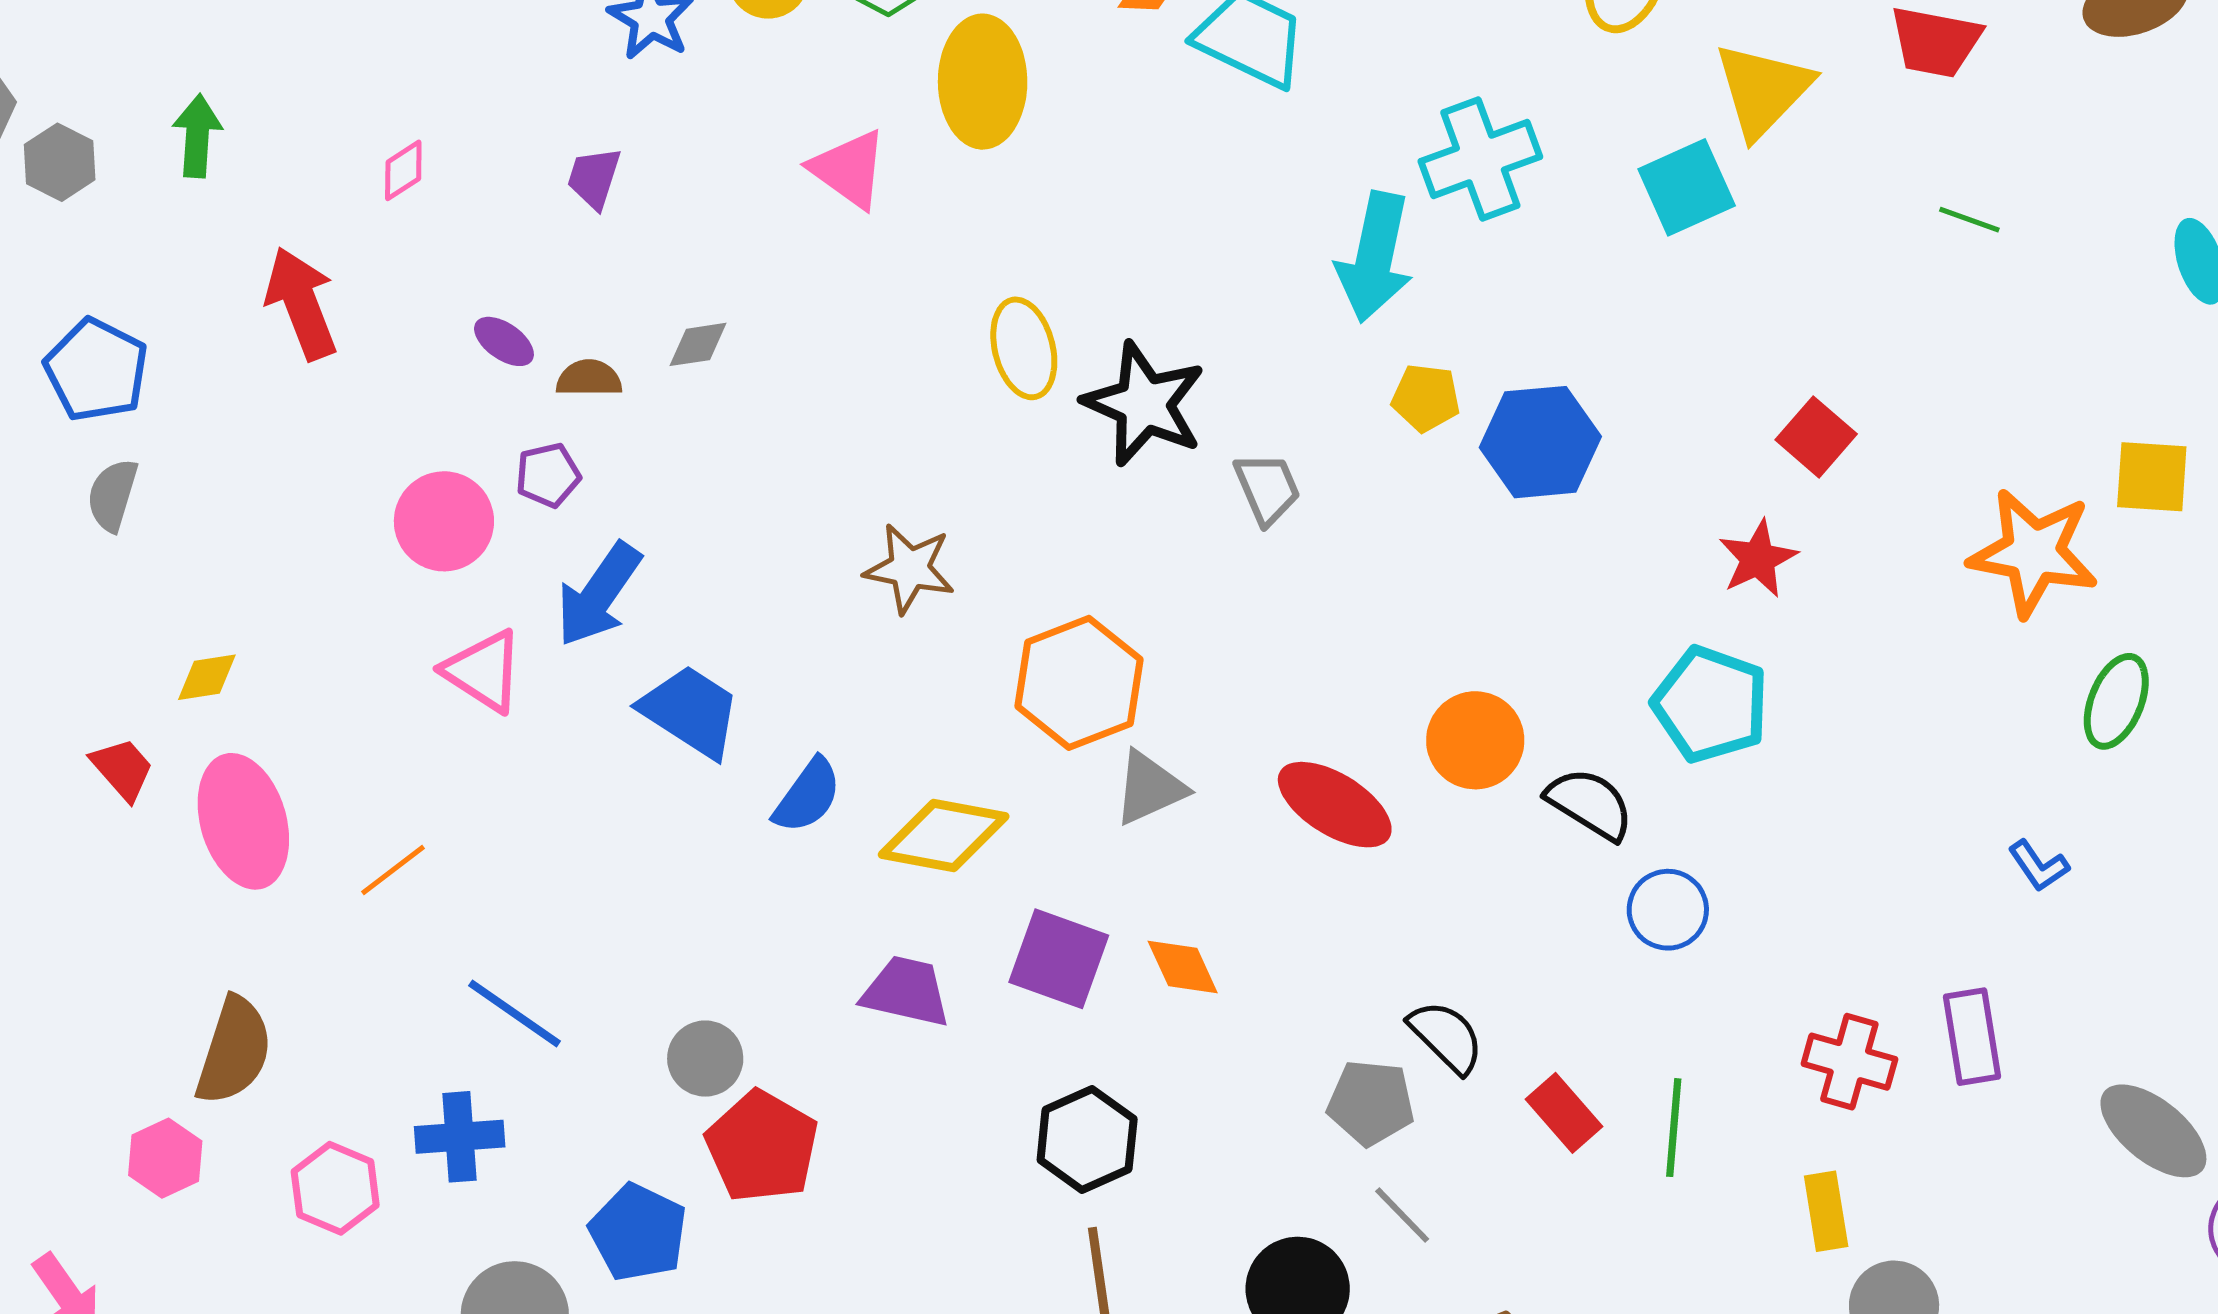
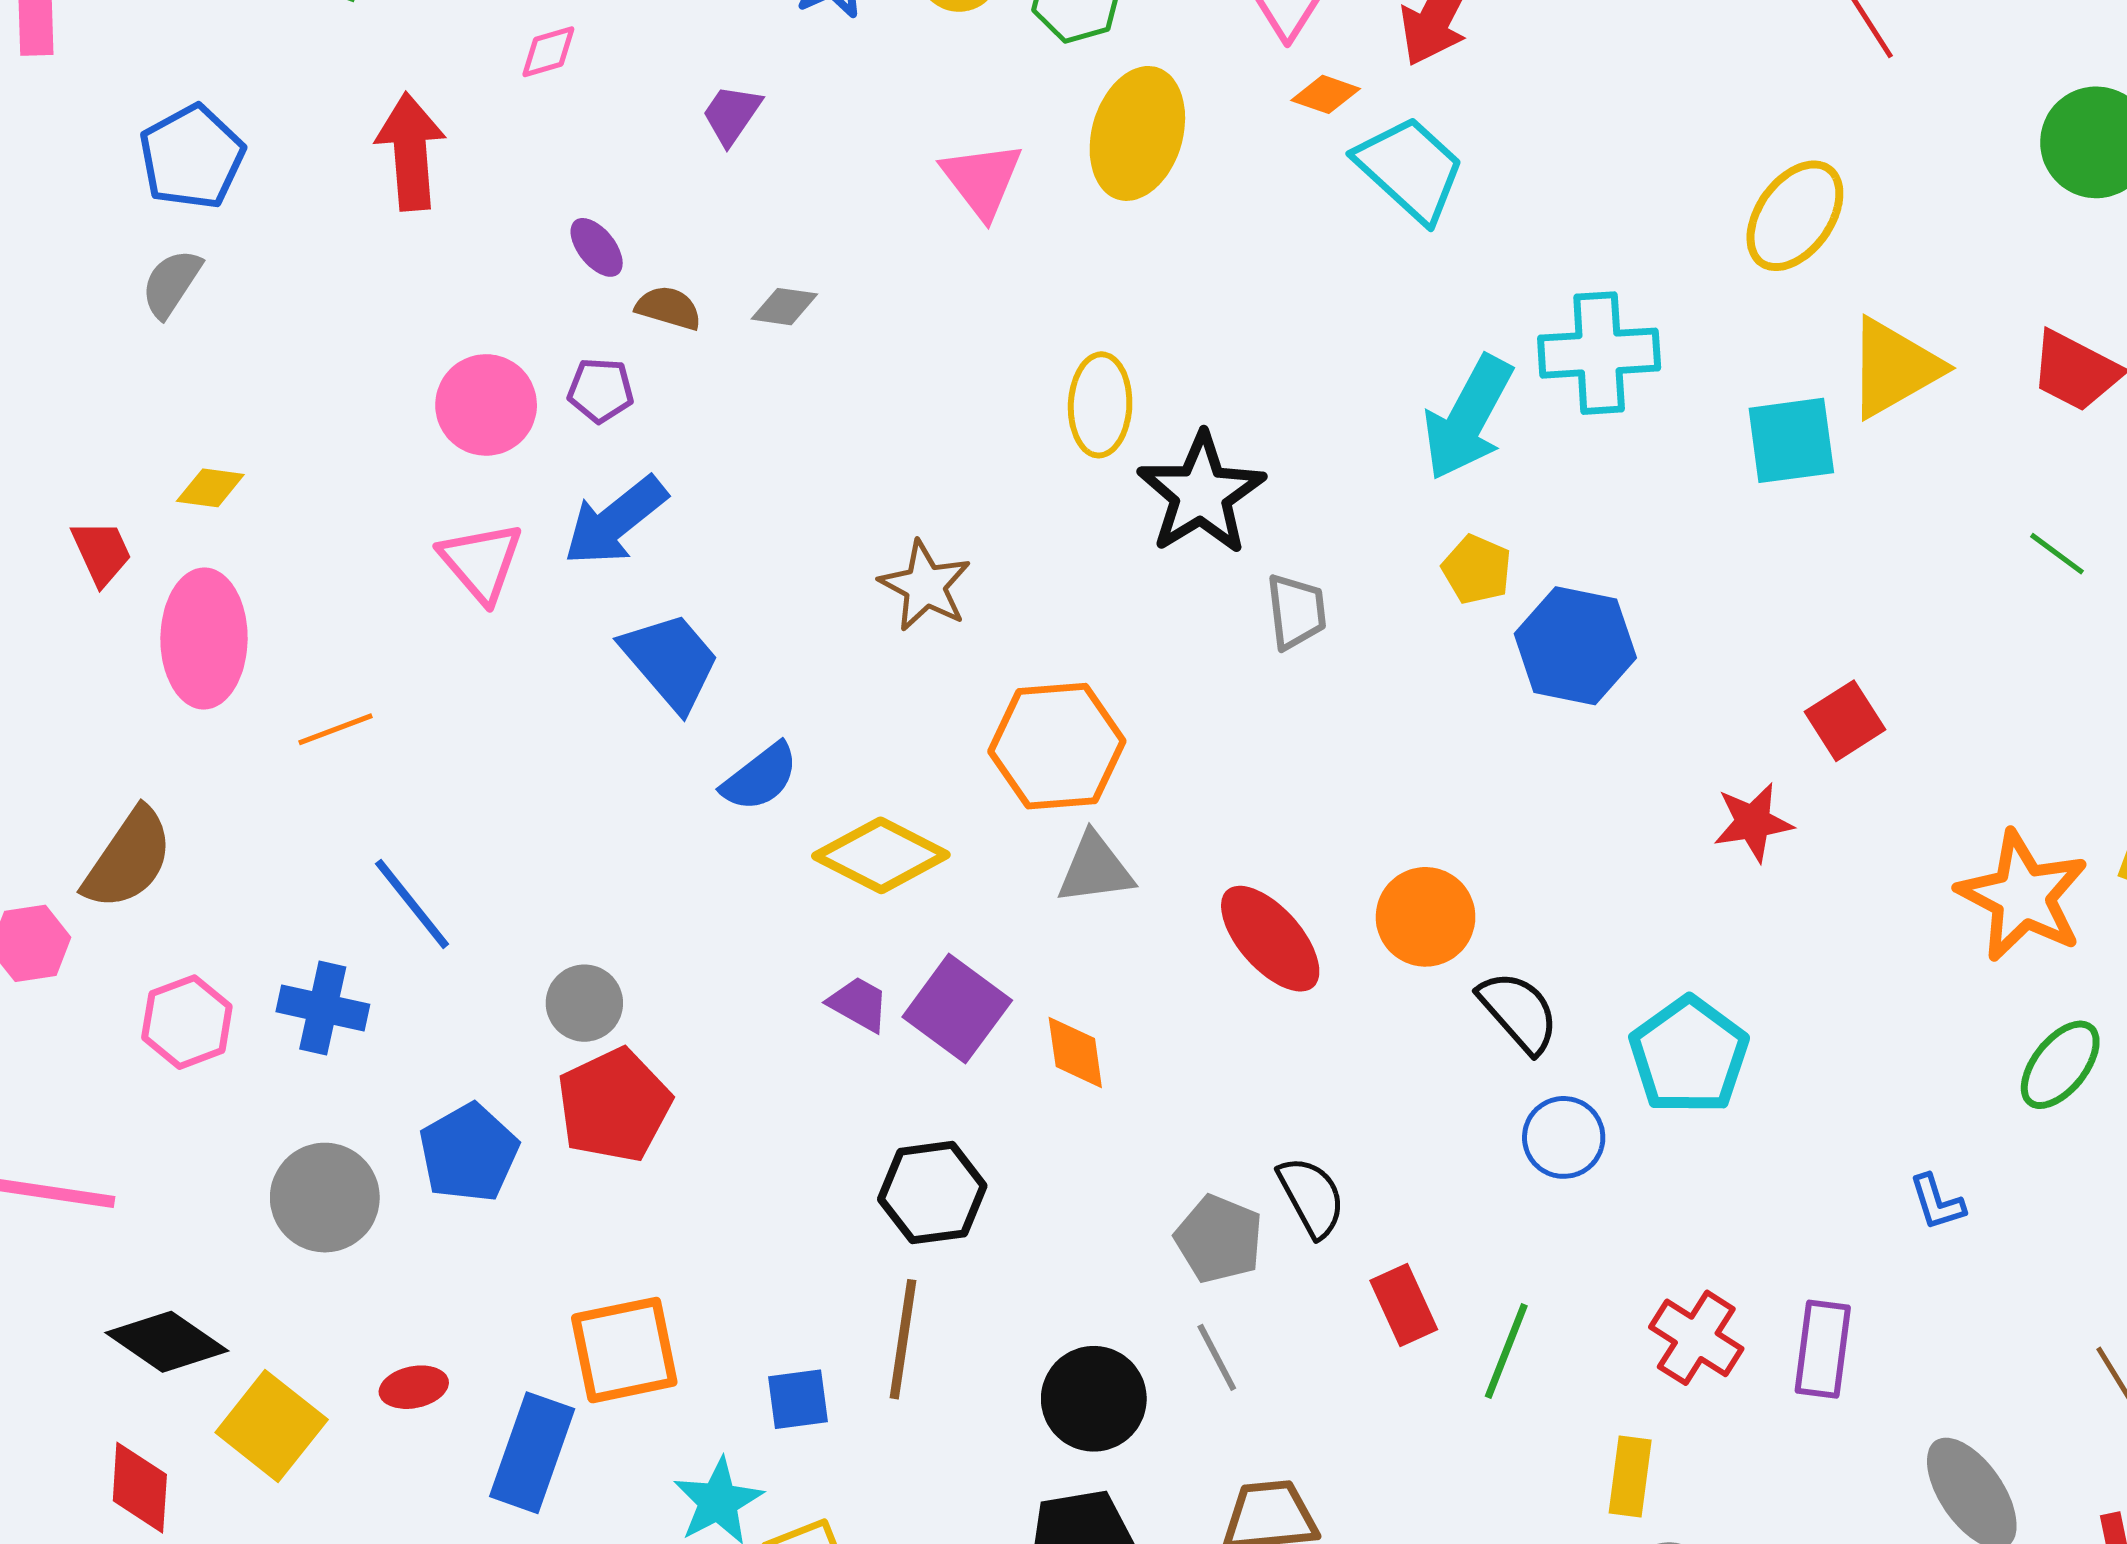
cyan pentagon: (1711, 704) -> (1689, 1055), moved
purple trapezoid: (906, 992) -> (859, 1004), moved, size x0.7

